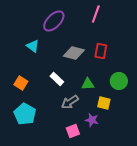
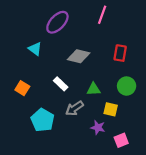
red rectangle: (101, 51) -> (120, 53), moved
cyan pentagon: (25, 114) -> (43, 120), moved
pink square: (73, 131) -> (121, 140), moved

